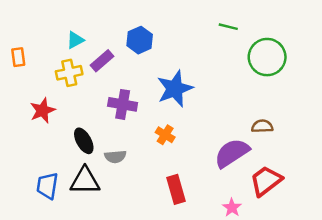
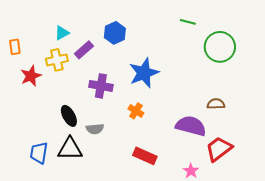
red star: (42, 110) -> (31, 76), moved
purple semicircle: (232, 153) -> (191, 126), turned 48
red rectangle: (176, 189) -> (145, 156), turned -50

